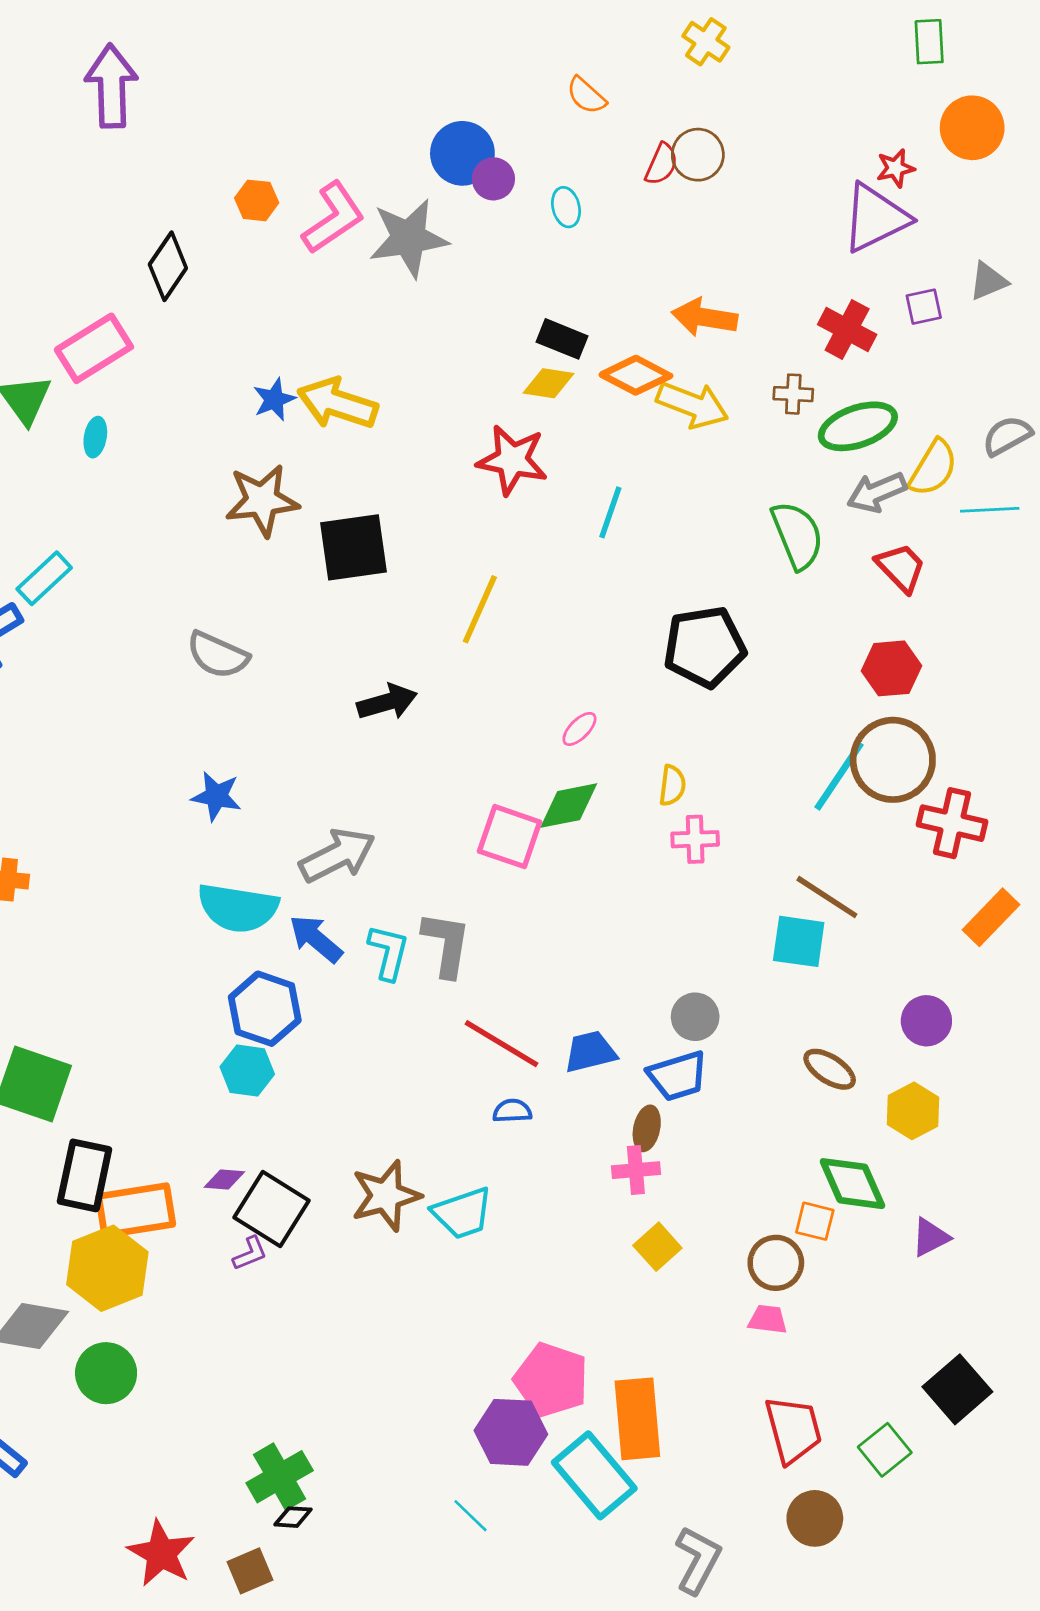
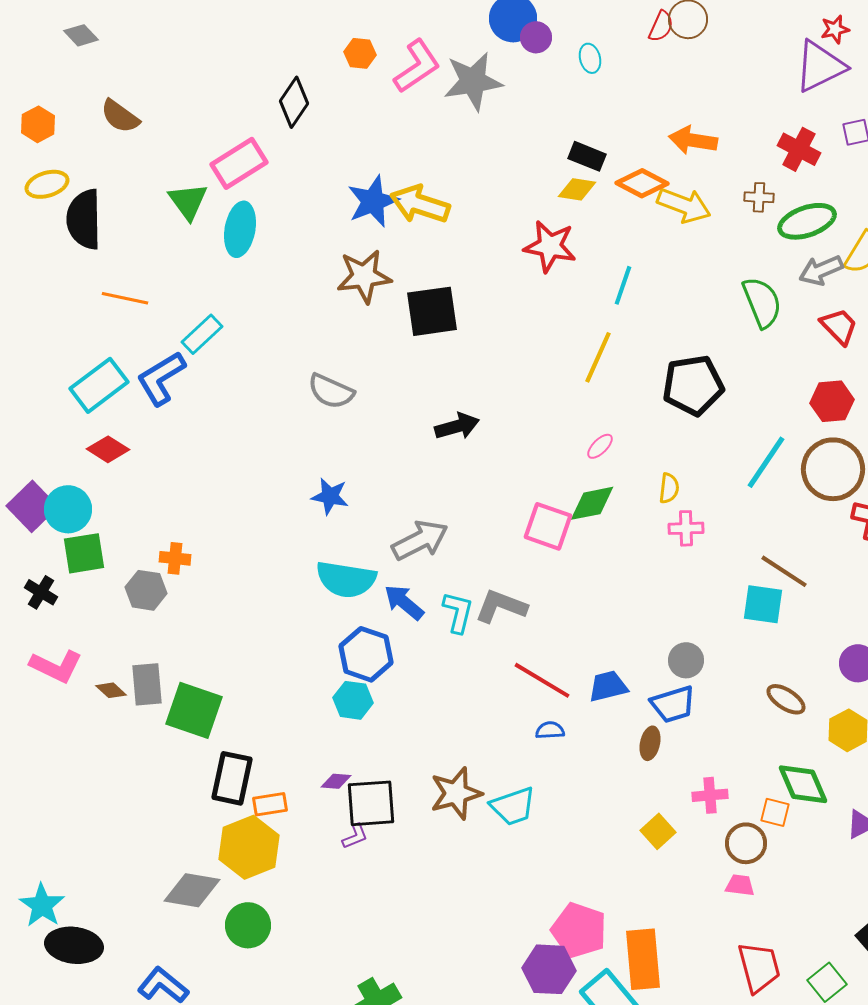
blue star: (274, 399) -> (373, 201), size x1.6
cyan ellipse: (95, 437) -> (240, 229), size x1.8
yellow line: (480, 609) -> (598, 357), moved
cyan line: (839, 776) -> (766, 462), moved
gray L-shape: (446, 944) -> (501, 606), turned -78
pink cross: (636, 1170) -> (710, 795), moved
black square: (271, 1209) -> (371, 803), turned -36
orange rectangle: (136, 1210) -> (270, 804), size x0.6

